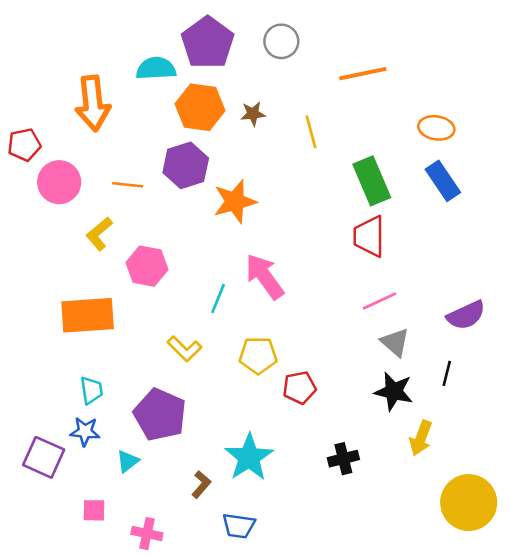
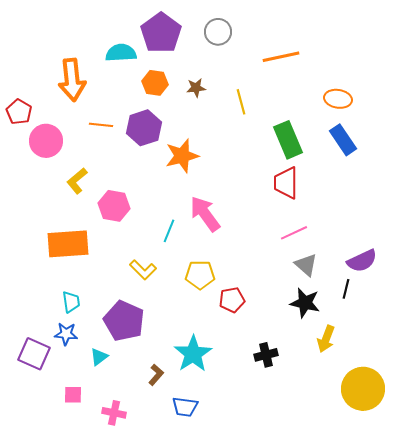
orange hexagon: (200, 107) -> (155, 83), size x0.7
red pentagon: (24, 145) -> (19, 112), turned -30
orange line: (128, 185) -> (101, 125), moved
purple semicircle: (466, 315) -> (362, 261), moved

